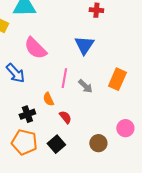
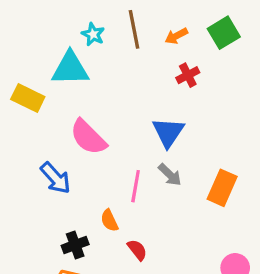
red cross: (96, 10) -> (188, 75), turned -32
gray arrow: (85, 86) -> (170, 175), moved

